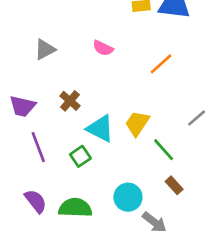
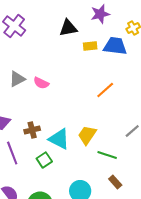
pink semicircle: (103, 48) -> (41, 83), moved
brown cross: (70, 101) -> (32, 130), moved, turned 35
green line: (164, 150) -> (107, 155), turned -30

